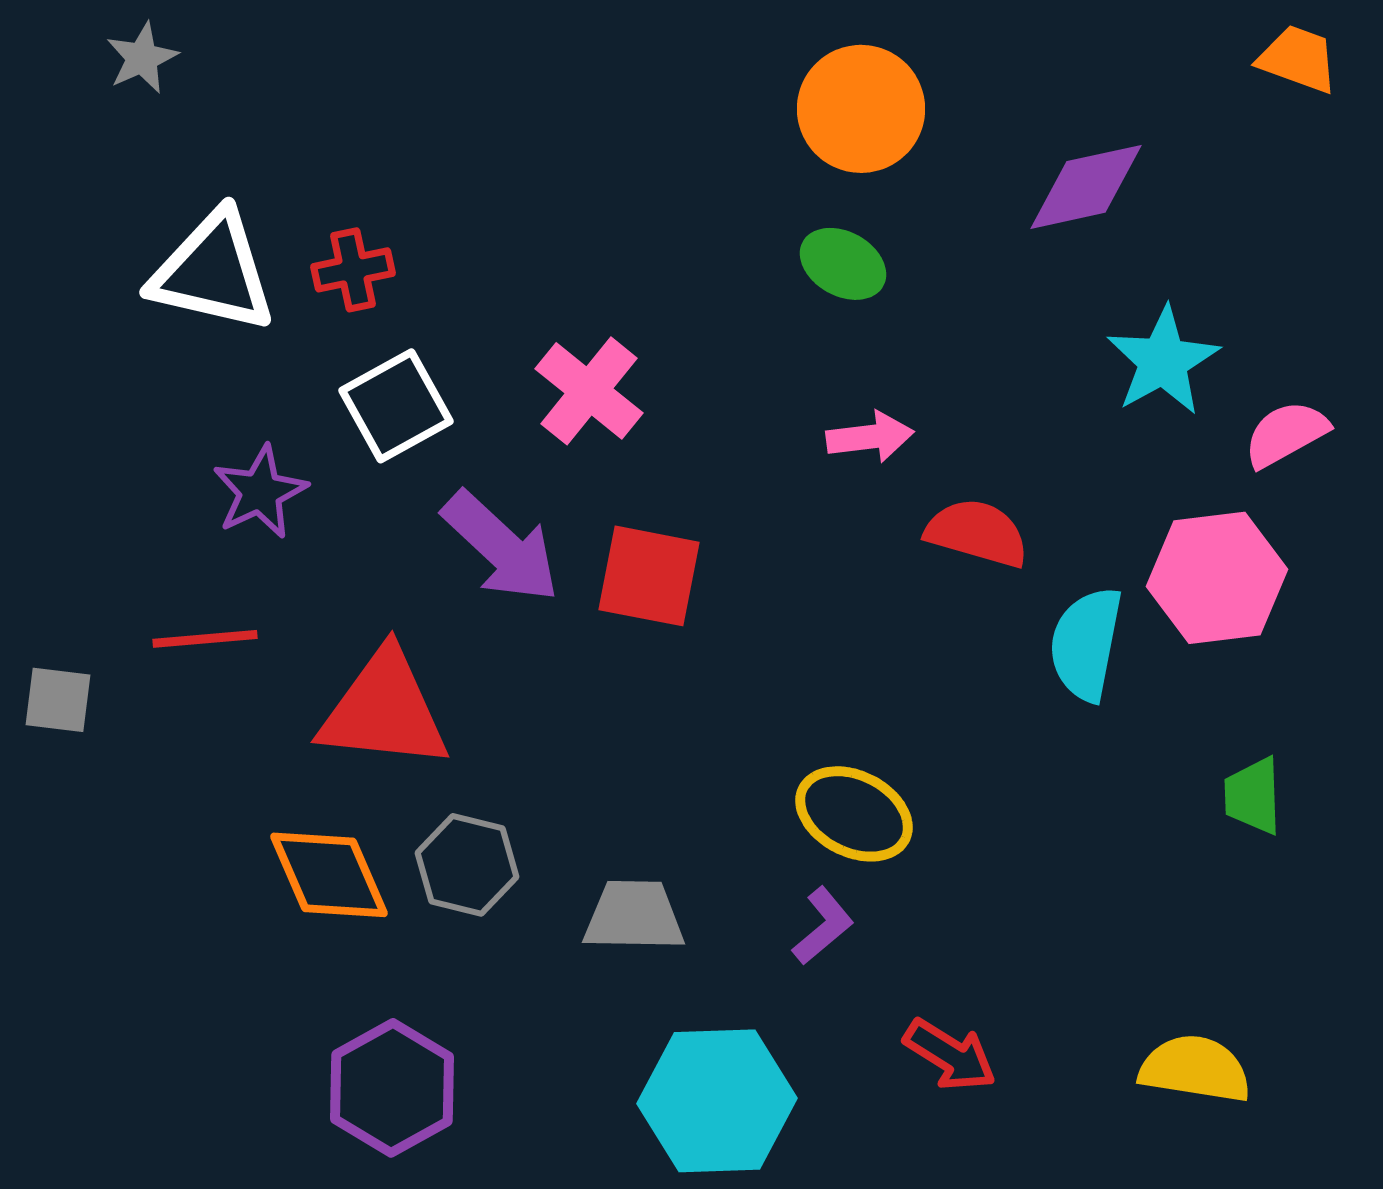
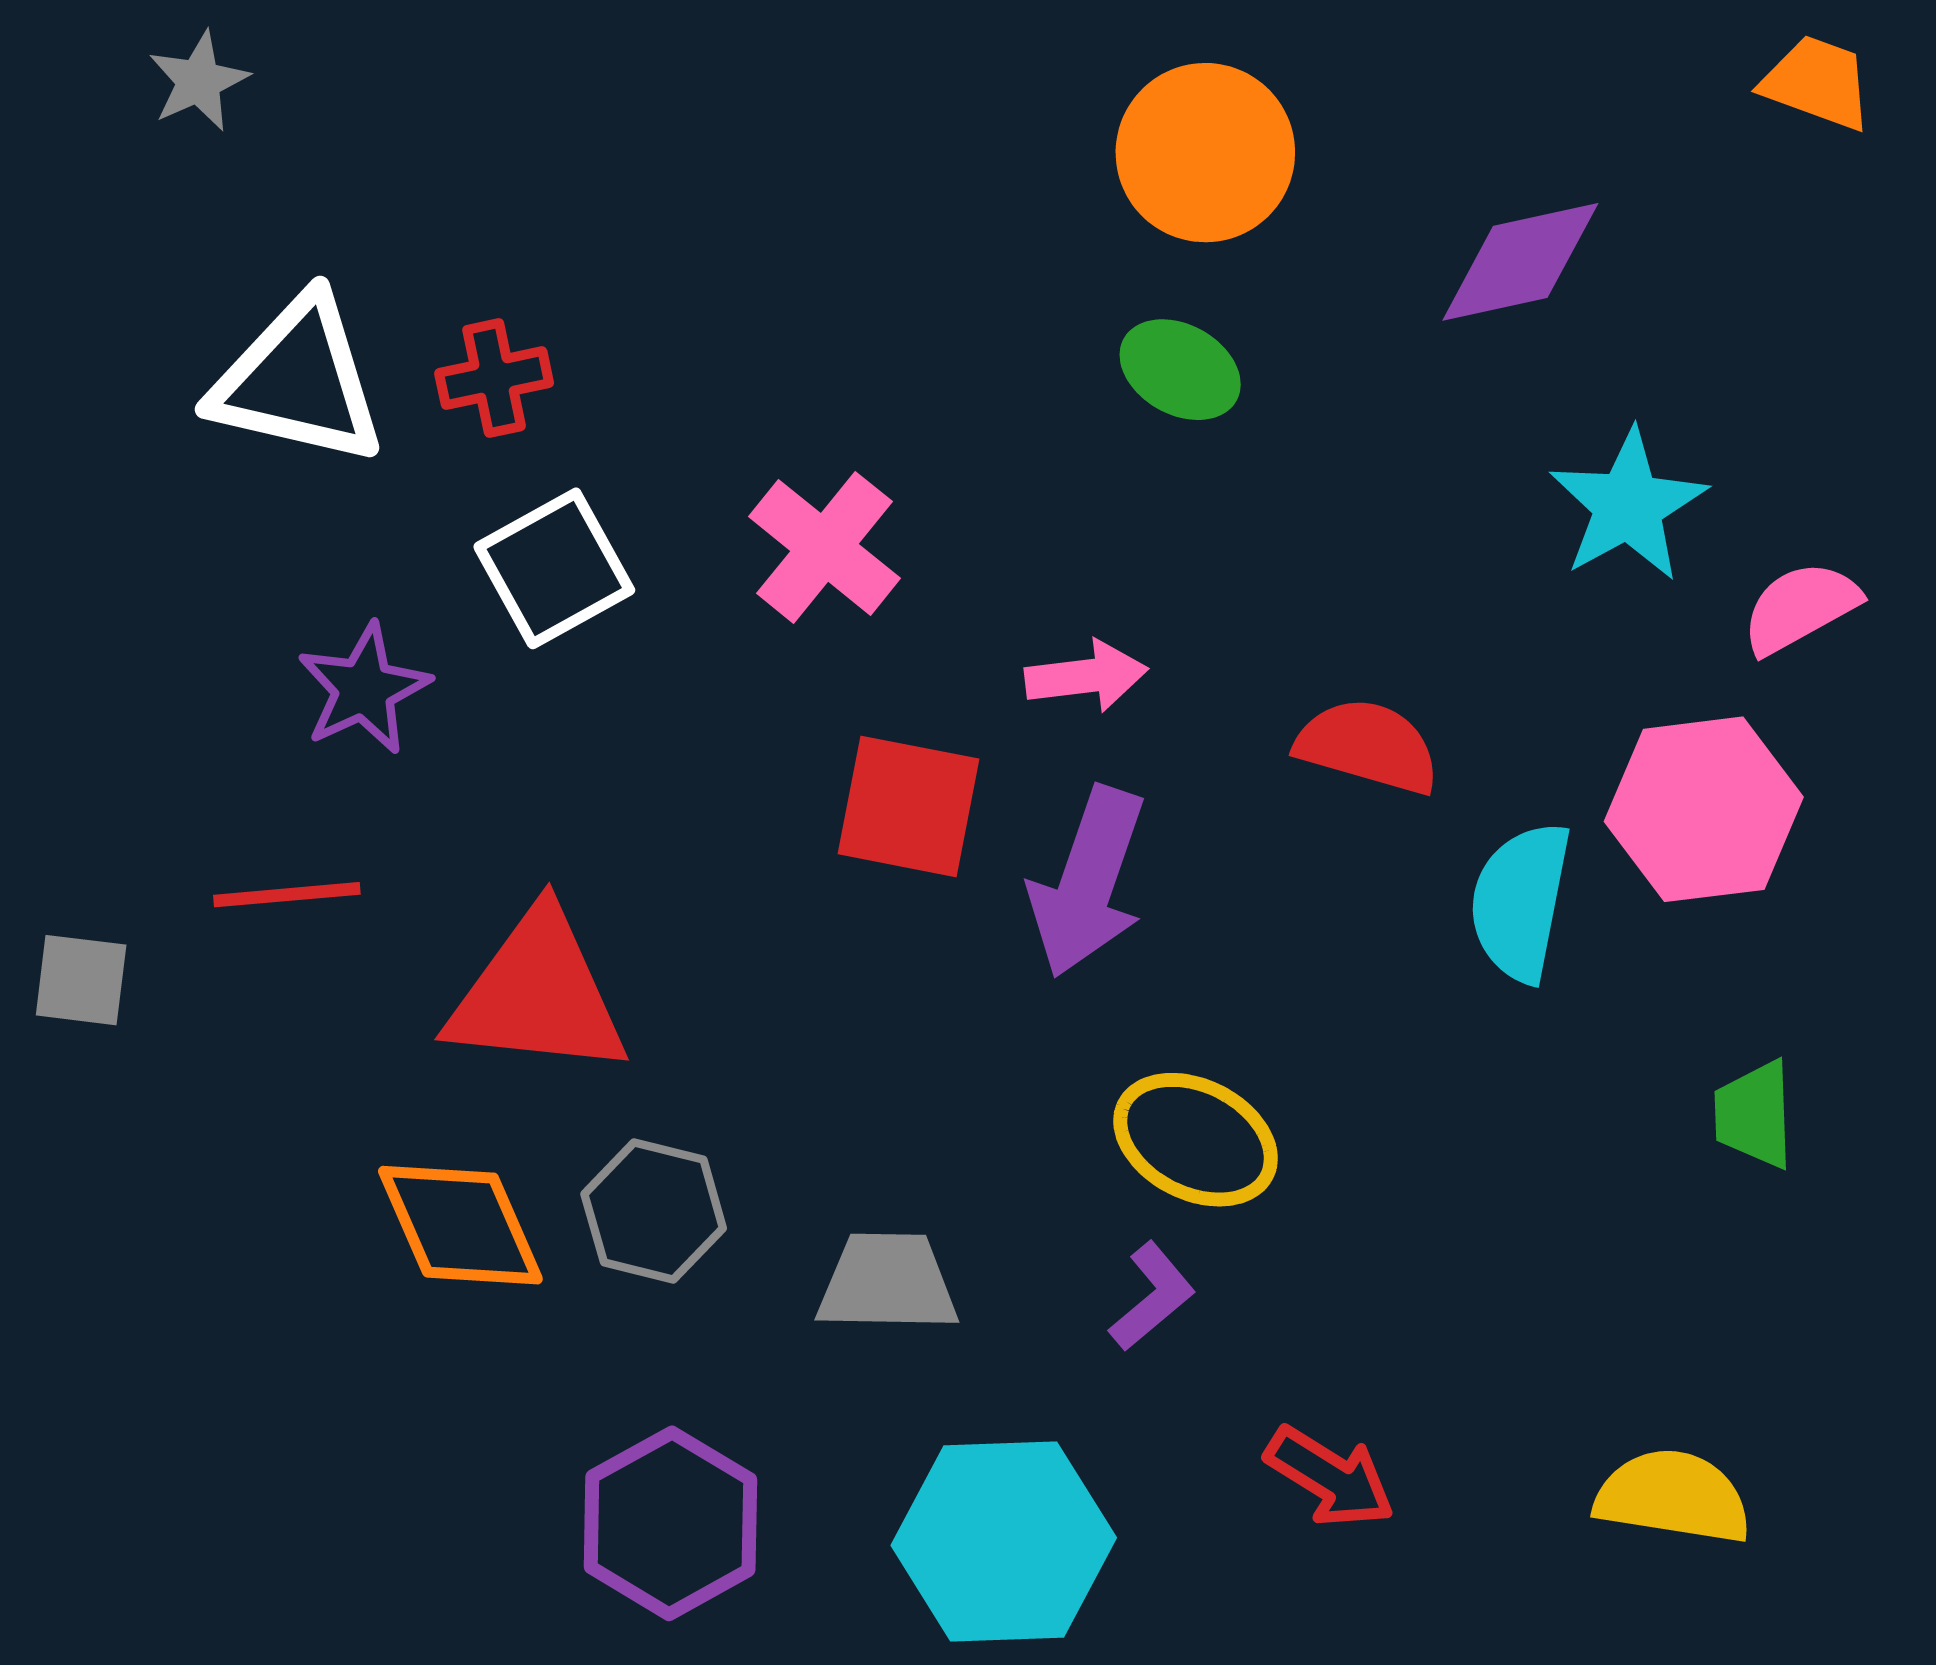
pink arrow: (870, 437) -> (1086, 676), moved
purple arrow: (501, 547) -> (1088, 882), moved, turned 66
purple hexagon: (392, 1088) -> (670, 1523), moved

